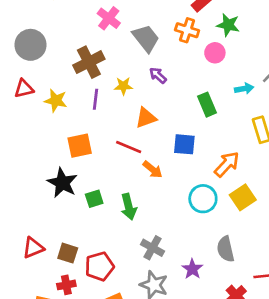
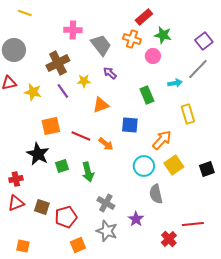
pink cross: (109, 18) -> (73, 30), turned -36
purple line: (96, 99) -> (63, 91), turned -42
red line: (129, 147) -> (81, 136), moved
gray semicircle: (226, 249) -> (156, 194), moved
red cross: (66, 285) -> (16, 179), moved

